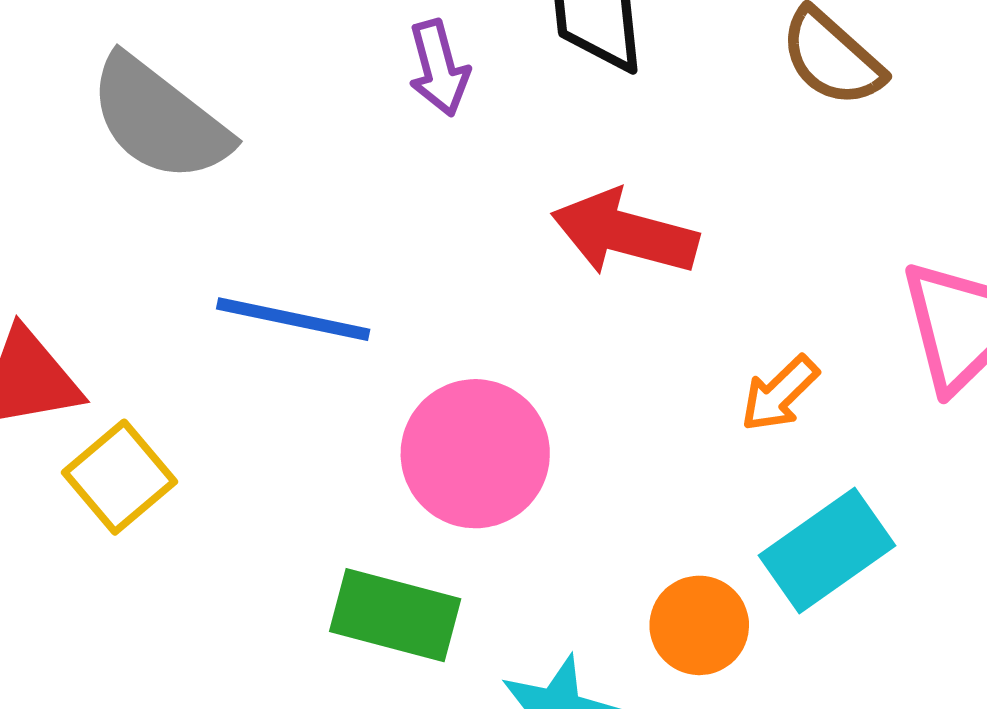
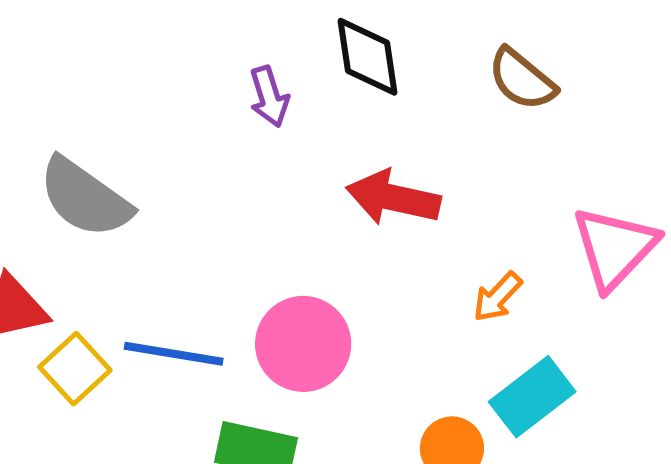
gray semicircle: (159, 119) -> (85, 198), moved
blue line: (293, 319) -> (174, 354), moved

